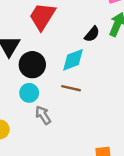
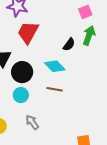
cyan diamond: (73, 60) -> (55, 66), turned 70
gray arrow: (43, 115) -> (32, 122), moved

